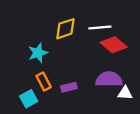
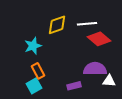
purple rectangle: (69, 87) -> (74, 86), moved
cyan square: (29, 99) -> (34, 86), moved

